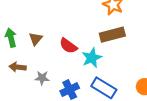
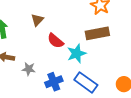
brown triangle: (36, 39) -> (37, 20), moved

